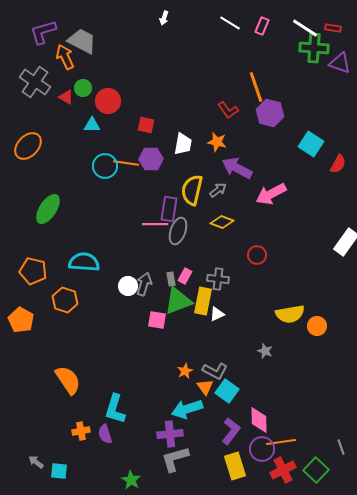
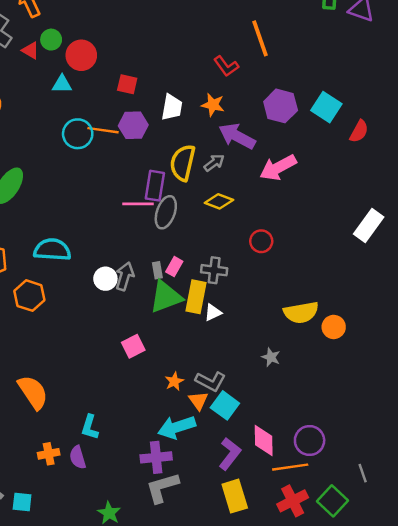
purple hexagon: (270, 113) -> (281, 106), moved
pink square: (157, 320) -> (133, 346), moved, turned -36
cyan L-shape: (115, 409) -> (90, 427), size x0.7
purple circle: (262, 449) -> (310, 440), moved

